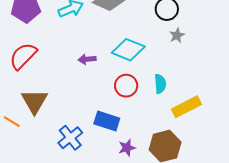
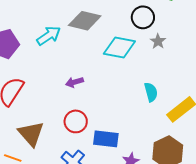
cyan diamond: (128, 50) -> (119, 48), moved
red circle: (126, 86) -> (76, 121), moved

